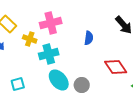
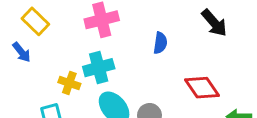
yellow cross: (30, 39) -> (69, 83), moved

